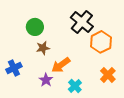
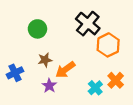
brown star: (43, 48) -> (45, 60), moved
cyan cross: (75, 86) -> (95, 88), moved

